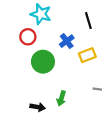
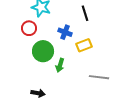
blue cross: (67, 41) -> (65, 32), turned -32
green arrow: (61, 98) -> (60, 65), moved

